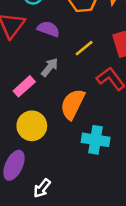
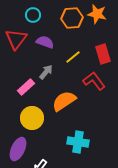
orange semicircle: (73, 104) -> (64, 101), turned 30
cyan cross: (96, 140) -> (78, 142), moved

